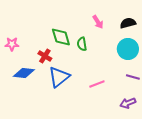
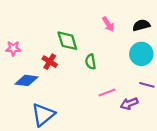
green semicircle: (82, 44) -> (91, 62), moved
blue triangle: (59, 77) -> (43, 115), moved
purple arrow: (128, 103) -> (129, 104), moved

